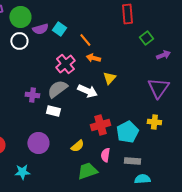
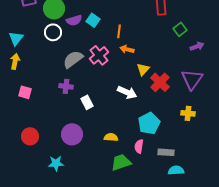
orange line: (85, 40) -> (119, 31), turned 48
gray semicircle: (57, 89) -> (73, 59), moved
white arrow: (87, 91) -> (127, 92), moved
white rectangle: (53, 111) -> (87, 102), turned 48
red cross: (100, 125) -> (160, 82), moved, turned -30
cyan pentagon: (127, 132) -> (149, 123), moved
yellow semicircle: (77, 146) -> (111, 137), turned -136

